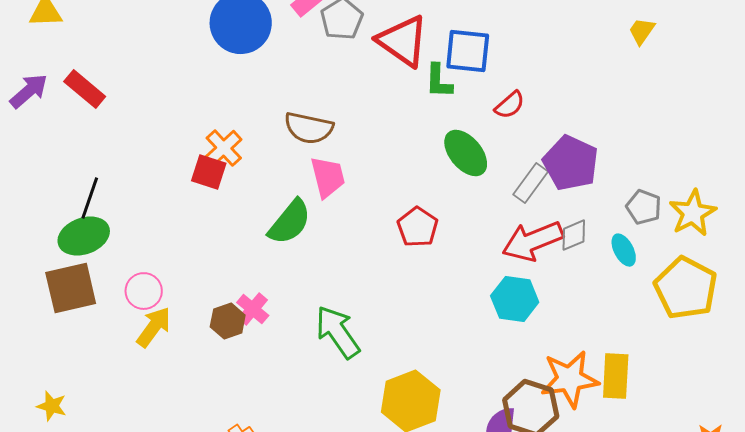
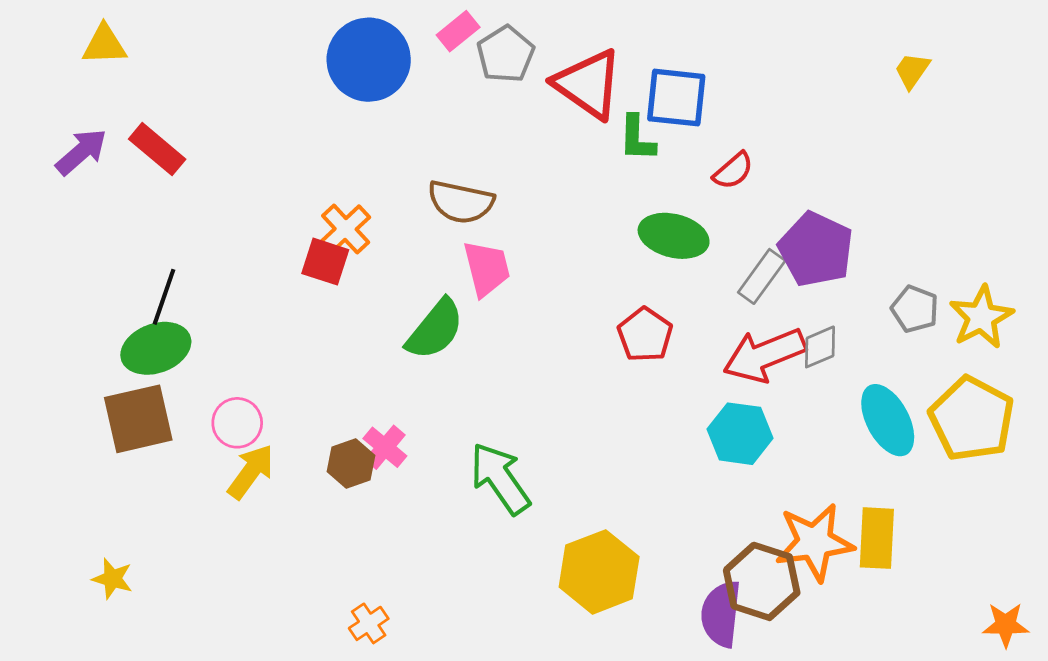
green ellipse: (466, 153) -> (674, 236), turned -36
red pentagon: (418, 227) -> (645, 335), moved
cyan ellipse: (624, 250) -> (888, 420), moved, size x1.6

